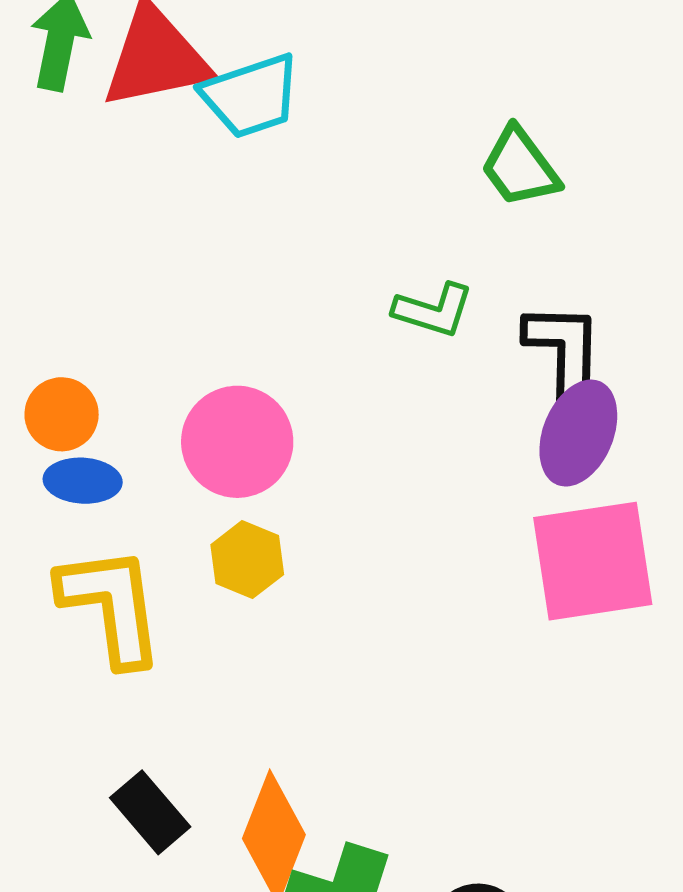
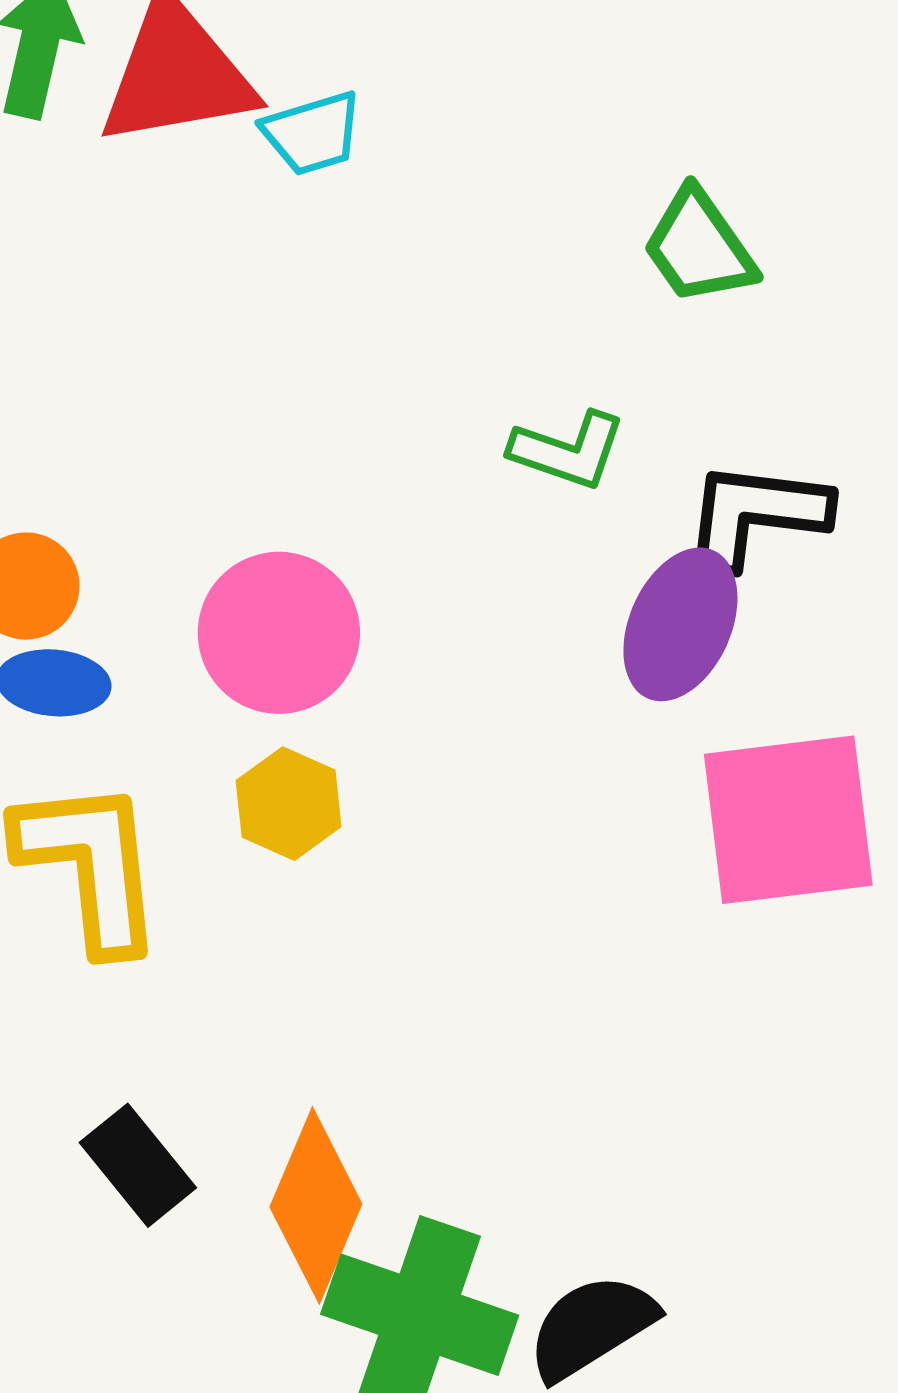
cyan trapezoid: (251, 96) -> (312, 133), size x0.7
black L-shape: (564, 351) -> (755, 515), turned -86
purple ellipse: (578, 433) -> (680, 624), moved

